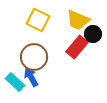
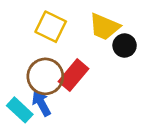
red rectangle: (77, 47) -> (74, 75), moved

